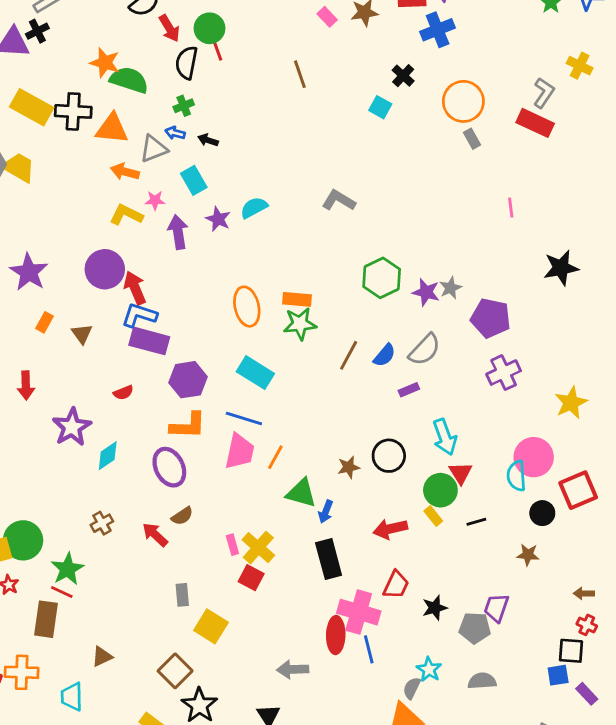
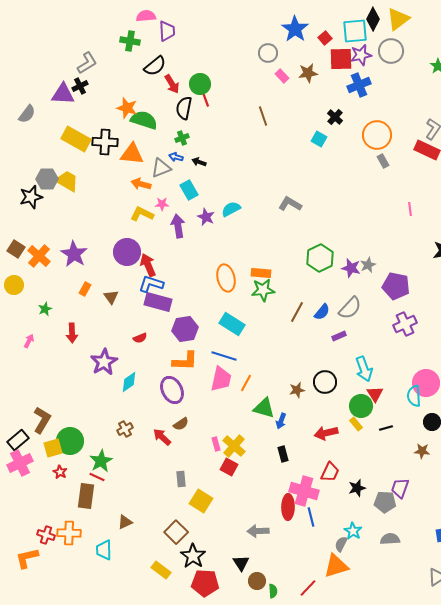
black rectangle: (329, 559) -> (283, 454), size x0.6

